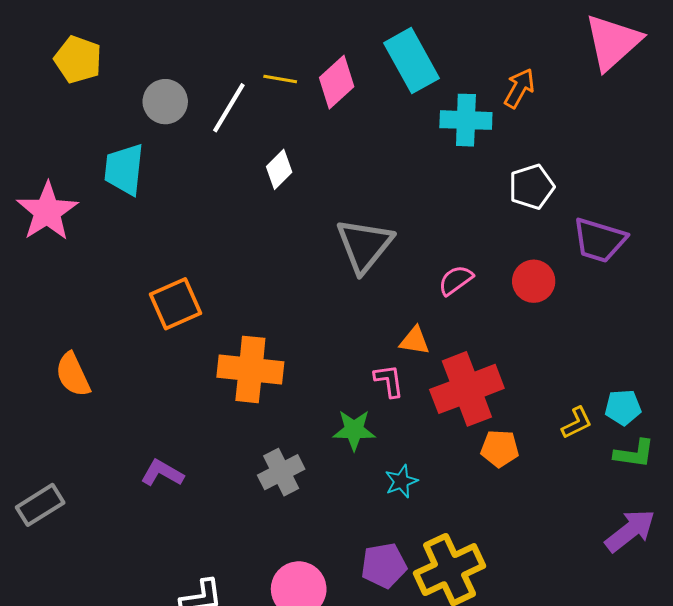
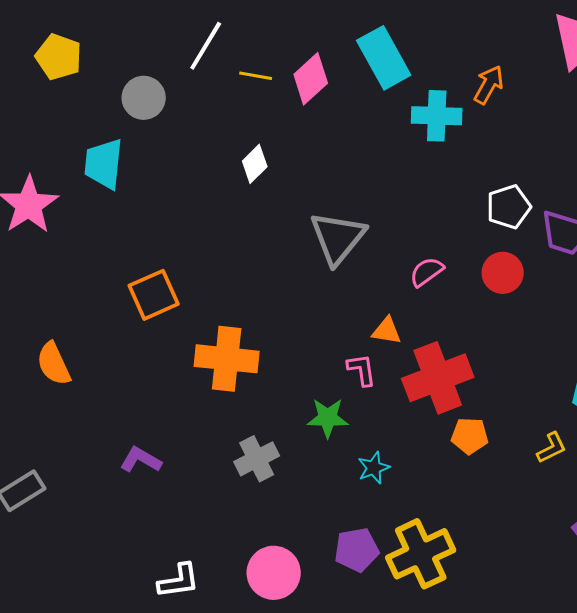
white line: (229, 108) -> (206, 46), moved
white pentagon: (532, 187) -> (509, 207), moved
yellow L-shape: (577, 423) -> (552, 448), moved

